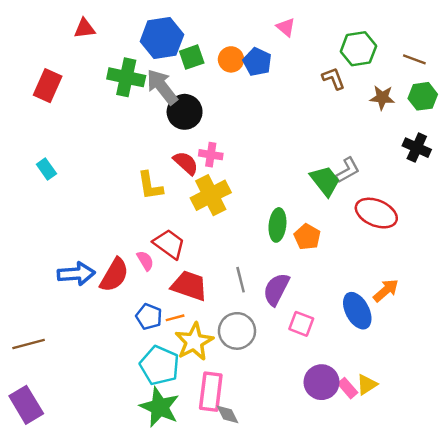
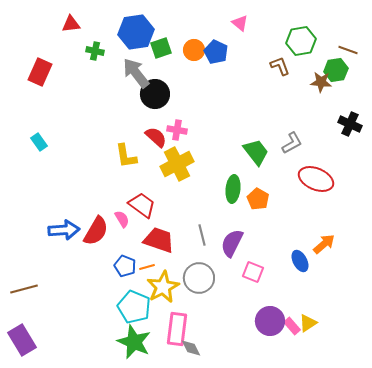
green cross: (126, 77) -> (95, 51), moved, size x0.6
green hexagon: (423, 96) -> (336, 70), moved
green trapezoid: (325, 181) -> (256, 152), moved
blue ellipse: (357, 311) -> (300, 261), size x0.7

